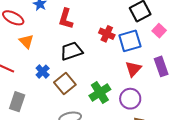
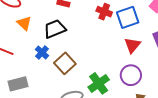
black trapezoid: (71, 51) -> (55, 29), moved
green cross: (100, 93) -> (99, 83), moved
gray rectangle: (17, 102) -> (18, 84), turned 60

